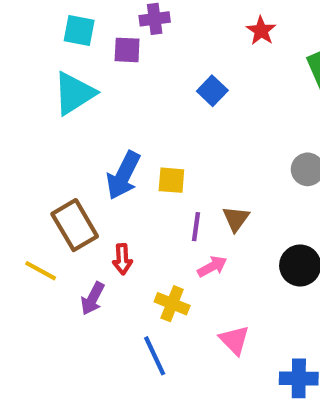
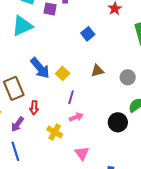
blue arrow: (123, 175) -> (40, 68), turned -75
yellow square: (171, 180) -> (63, 73), turned 32
brown triangle: (236, 219) -> (97, 71), moved, turned 32
blue line: (155, 356) -> (15, 151), moved

